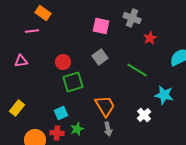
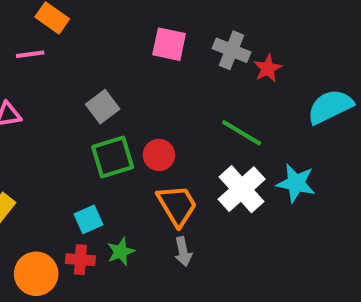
gray cross: (132, 18) -> (231, 50), moved
gray square: (100, 57) -> (103, 107), moved
red circle: (63, 62) -> (159, 155), moved
white cross: (144, 115) -> (242, 189), moved, size x1.6

